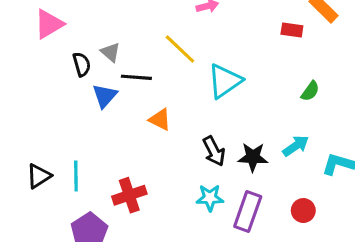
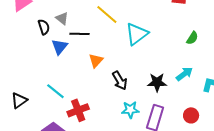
orange triangle: (160, 120) -> (96, 61), turned 49
black arrow: (214, 151) -> (120, 81), moved
cyan line: (76, 176) -> (55, 91), moved, turned -48

